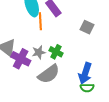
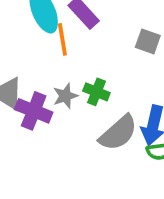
gray semicircle: (49, 74) -> (118, 133), moved

